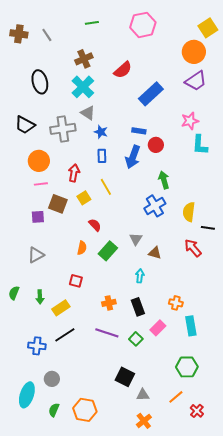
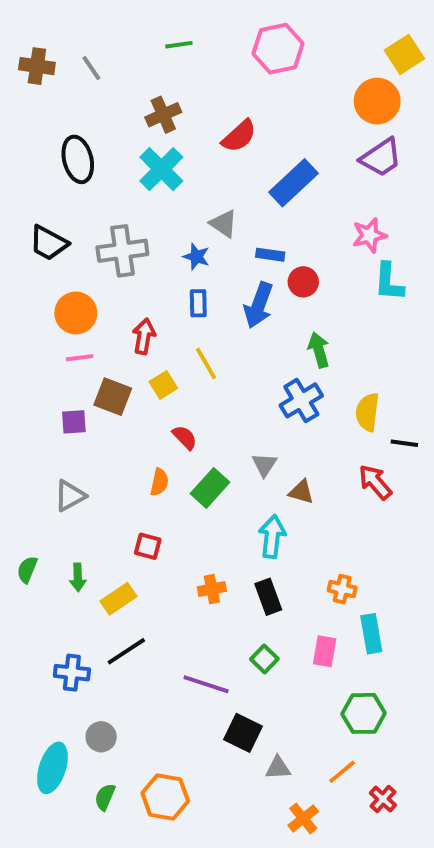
gray triangle: (88, 113) -> (224, 224), moved
cyan arrow: (140, 276) -> (272, 537), size x1.5
pink rectangle: (158, 328) -> (325, 651), moved, turned -35
purple line: (107, 333) -> (206, 684), moved
orange cross: (144, 421) -> (303, 818), moved

